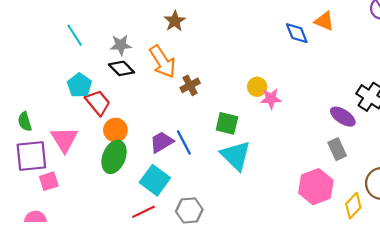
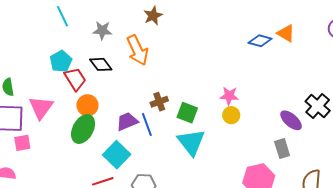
blue diamond: (297, 33) -> (260, 41), turned -60
black diamond: (121, 68) -> (101, 64), moved
brown cross: (190, 85) -> (159, 102), moved
yellow circle: (257, 87) -> (231, 115), moved

